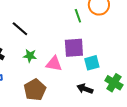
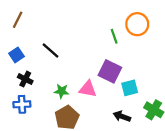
purple square: (74, 48) -> (110, 71), turned 30
green star: (30, 56) -> (61, 91), moved

